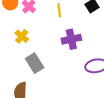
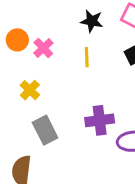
purple cross: (71, 39) -> (100, 120), moved

